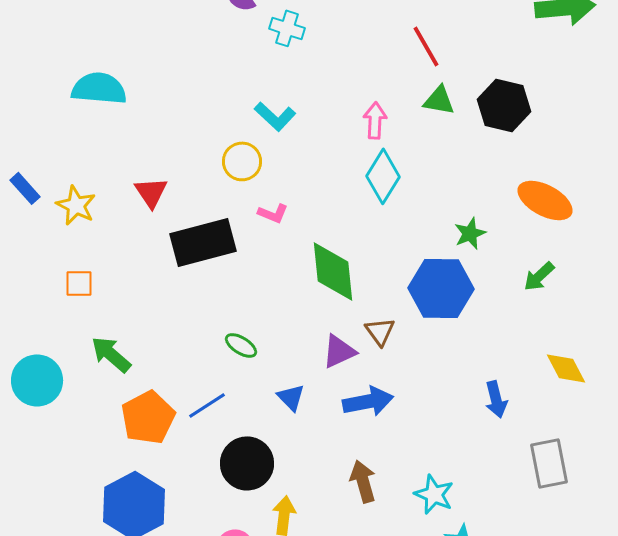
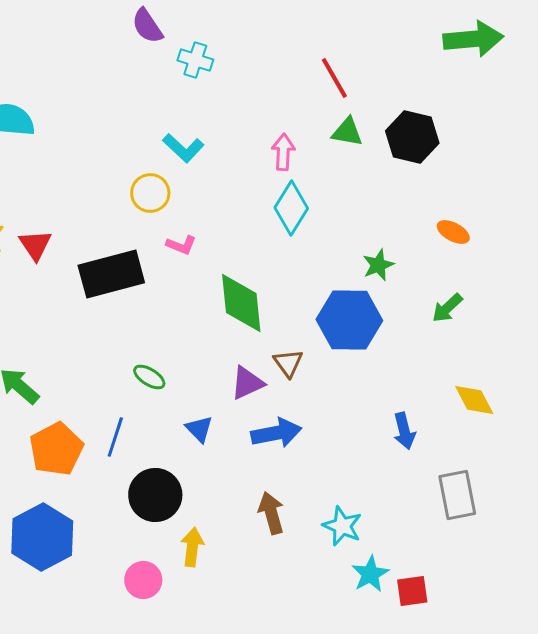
red triangle: (151, 192) -> (35, 245), moved
orange ellipse: (545, 200) -> (453, 232), size x0.6
blue line: (207, 405) -> (115, 437), turned -39

